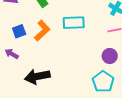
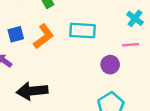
purple circle: (110, 56) -> (110, 65), moved

